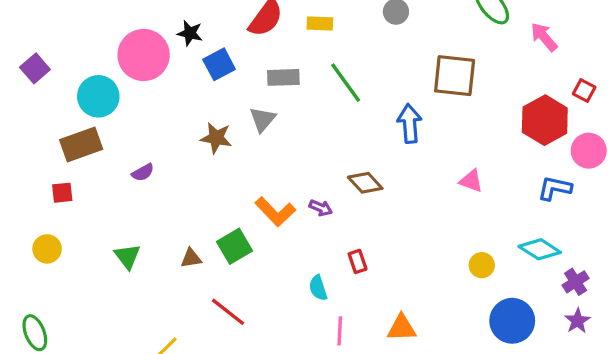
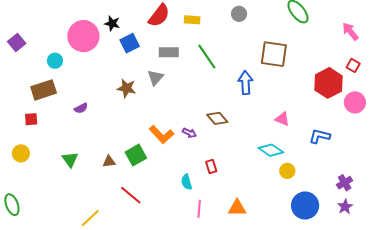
pink arrow: (544, 37) -> (350, 32), moved
cyan circle: (98, 96) -> (55, 61), size x0.6
blue L-shape: (555, 188) -> (320, 136), moved
cyan diamond: (540, 249) -> (271, 150), moved

